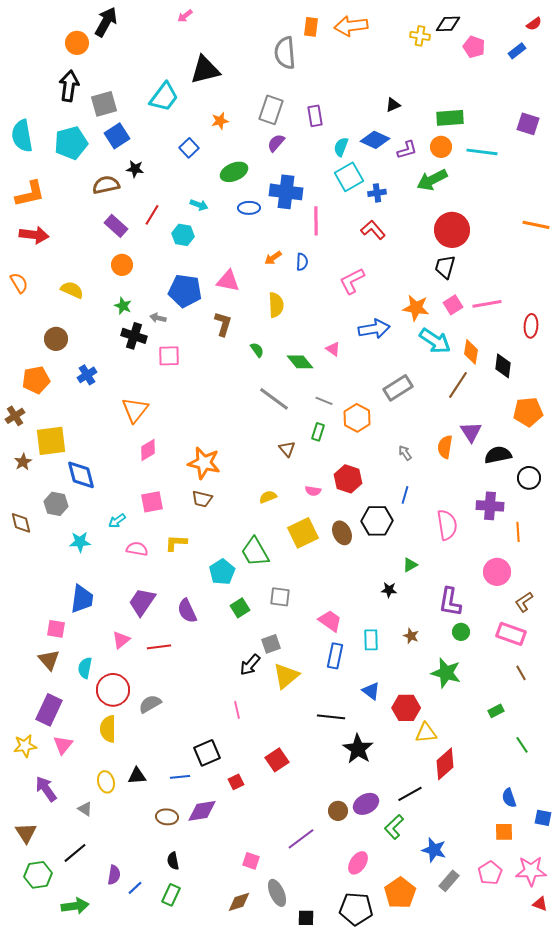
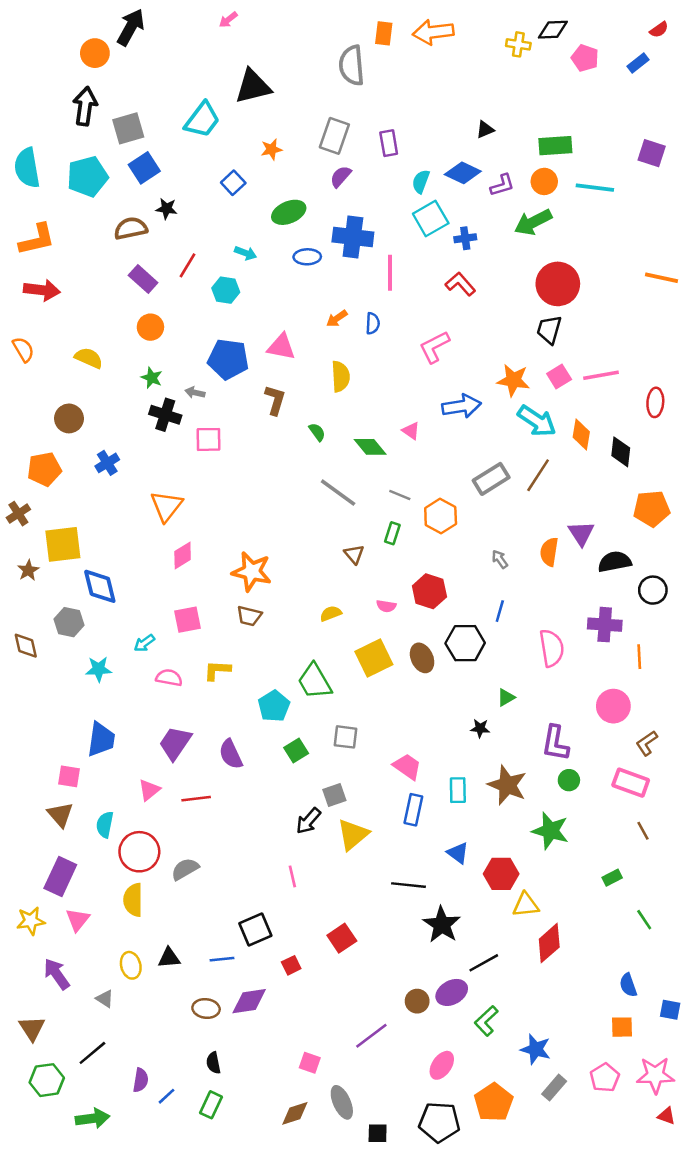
brown line: (458, 385) -> (538, 475), moved
brown star: (411, 636) -> (507, 785), size x2.0
black line: (410, 794) -> (484, 963), moved

